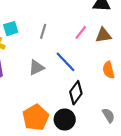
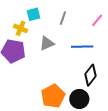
blue line: (66, 62) -> (82, 47), turned -50
gray triangle: (36, 68) -> (47, 43), moved

